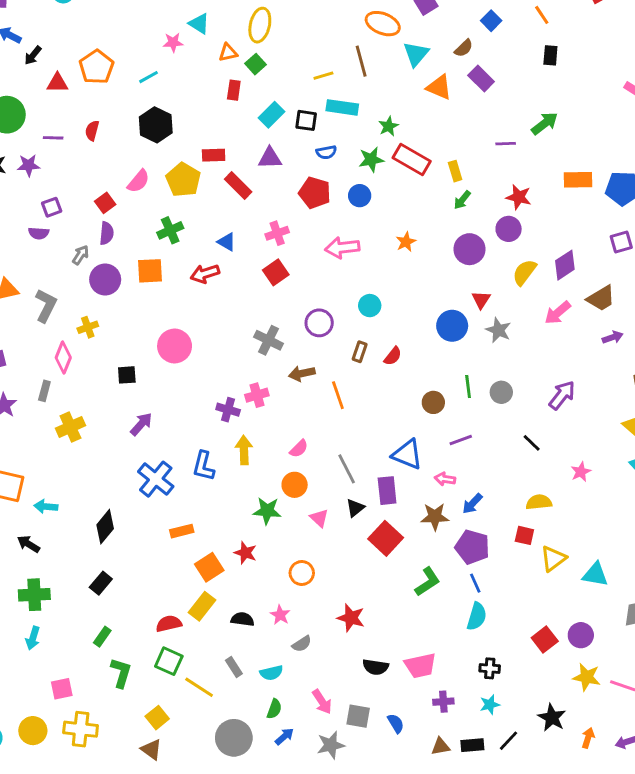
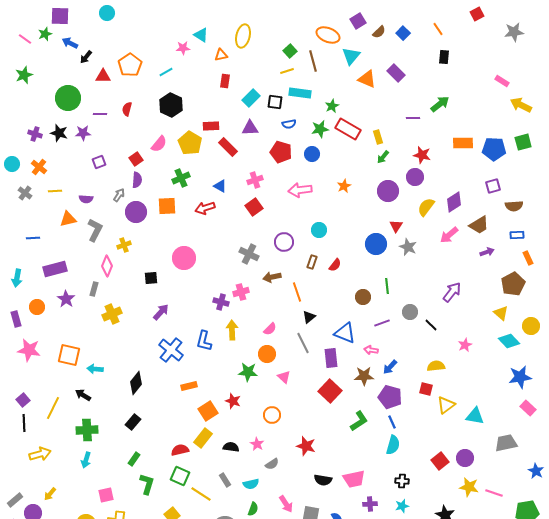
brown semicircle: (464, 48) -> (379, 32), moved
green square: (256, 64) -> (290, 51), moved
purple semicircle: (39, 233) -> (86, 199), moved
gray circle: (501, 392) -> (410, 312), moved
black triangle: (355, 508) -> (309, 317), moved

